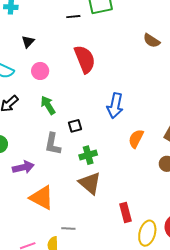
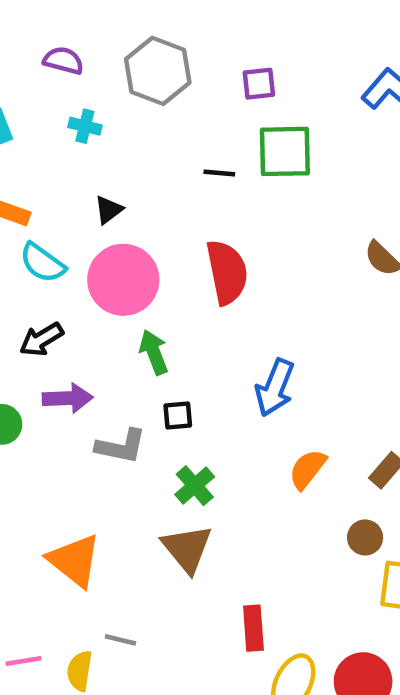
pink circle: (40, 71) -> (123, 280), size x1.8
green arrow: (48, 105) -> (154, 352), moved
gray L-shape: (53, 144) -> (121, 446), turned -100
green cross: (88, 155) -> (195, 486), turned -36
purple arrow: (23, 167) -> (68, 398), moved

